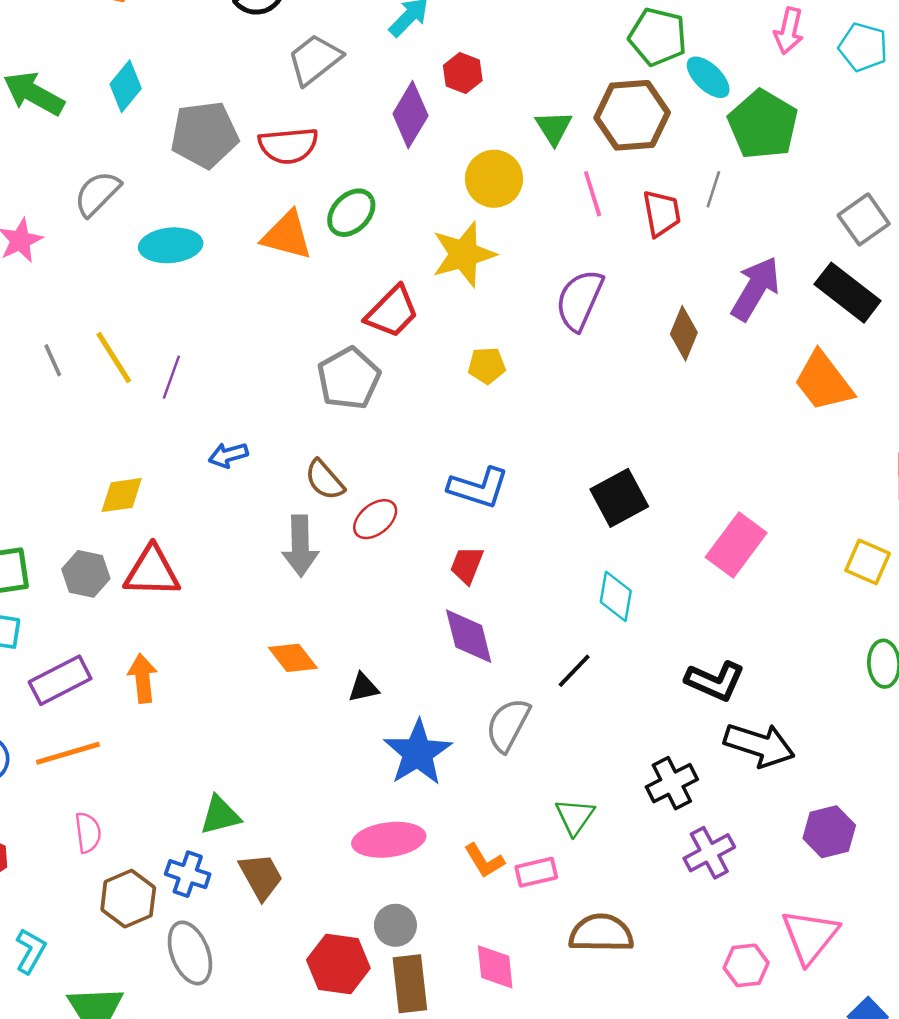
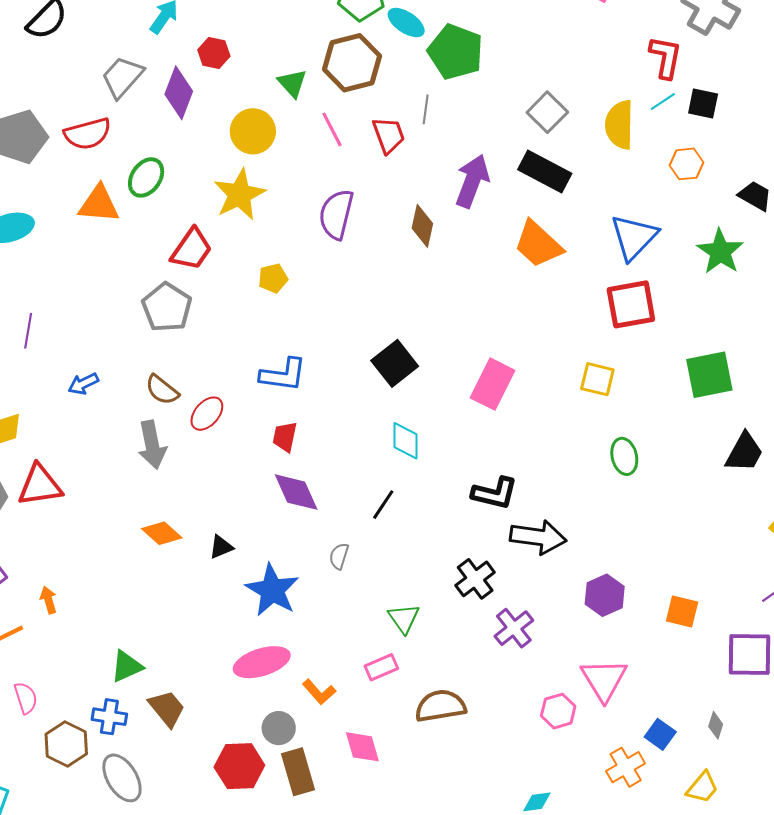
gray trapezoid: (315, 60) -> (122, 77), moved
orange arrow: (143, 678) -> (48, 600), moved, size x0.7
gray semicircle: (508, 725) -> (339, 556), size x0.6
orange L-shape: (484, 861) -> (319, 692), moved

